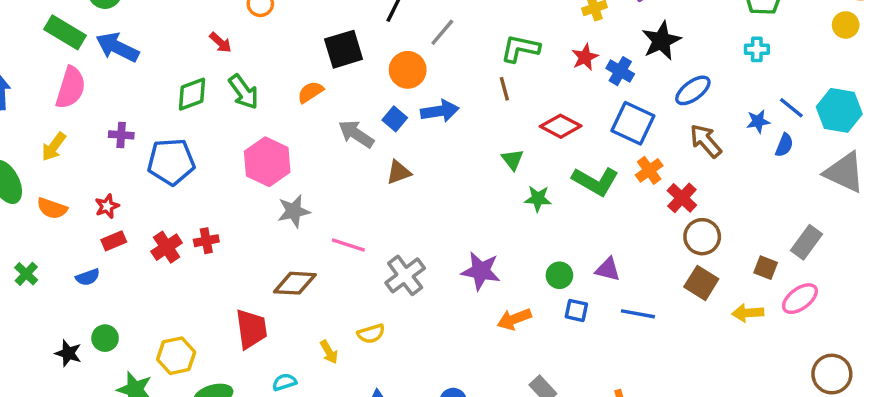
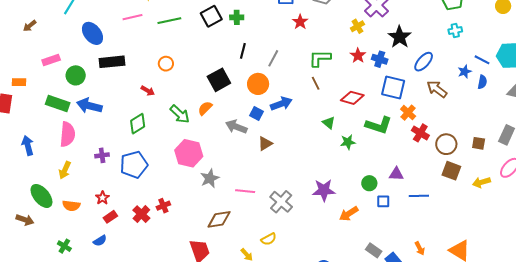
green arrow: (244, 92) -> (180, 114), moved
red cross: (682, 198) -> (420, 133), moved
brown square: (766, 268) -> (479, 143), moved

